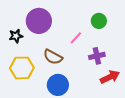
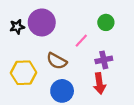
black star: (16, 36) -> (17, 27), moved
red arrow: (110, 77) -> (99, 83), moved, turned 108

